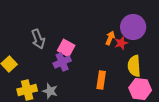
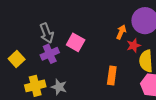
red star: (121, 43) -> (134, 45), moved
purple cross: (62, 62) -> (50, 54), moved

